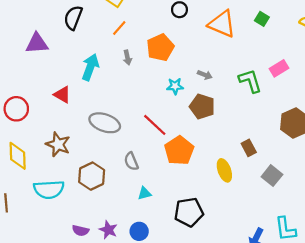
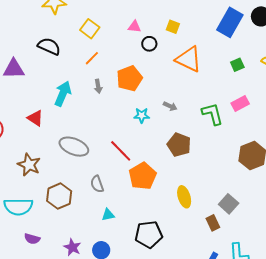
black semicircle: (73, 18) -> (49, 46), turned 90
green square: (262, 19) -> (237, 65), moved, turned 32
brown pentagon: (202, 107) -> (179, 145), moved
brown rectangle: (249, 148) -> (213, 223), moved
purple semicircle: (81, 231) -> (32, 239), moved

